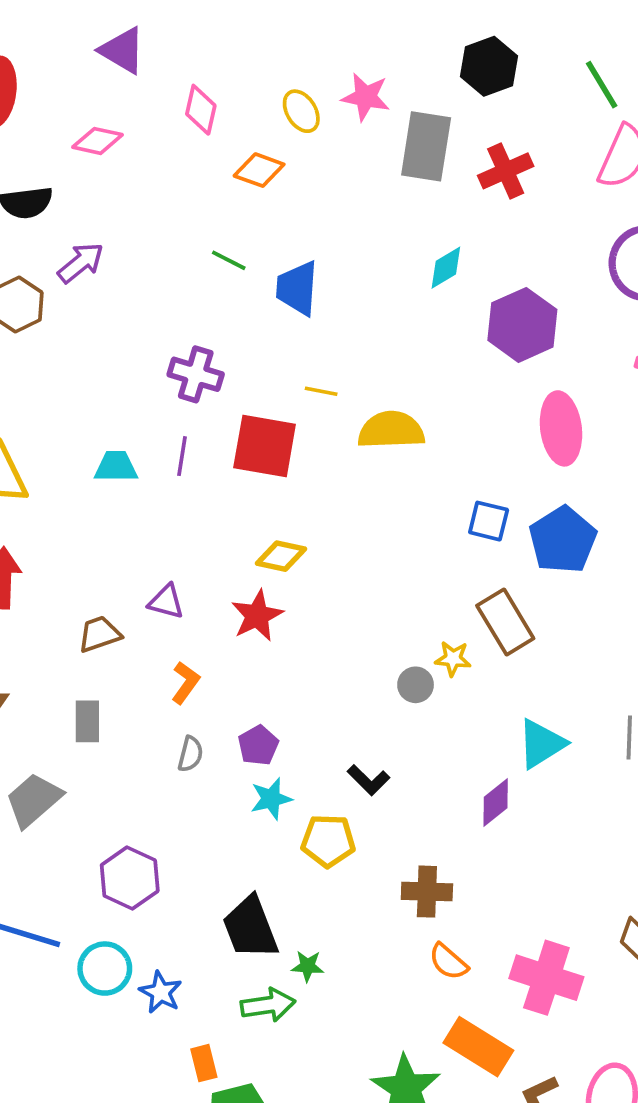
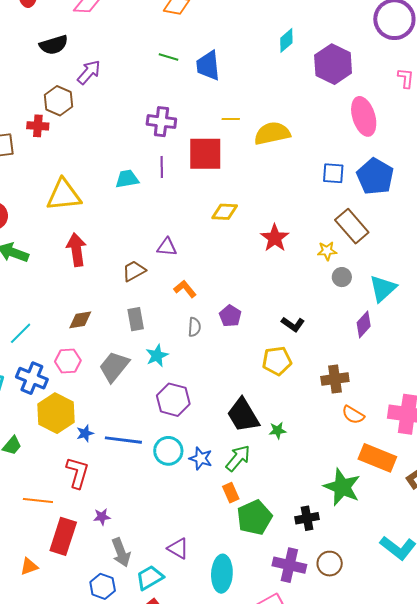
red star: (257, 616) -> (275, 238), moved
orange L-shape: (185, 683) -> (185, 289), turned -65
gray circle: (416, 685) -> (342, 277), moved
cyan star: (271, 799) -> (157, 356), moved
green arrow: (268, 1005) -> (238, 458), moved, turned -32

